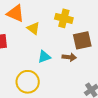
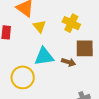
cyan triangle: (44, 57) -> (44, 56), size x1.5

